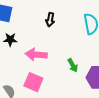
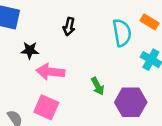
black star: (10, 40) -> (30, 50), moved

